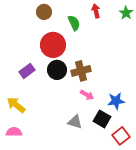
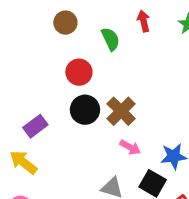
red circle: (53, 45) -> (79, 72), size x0.7
purple rectangle: (27, 71) -> (35, 126), moved
brown cross: (81, 71) -> (121, 111), turned -30

